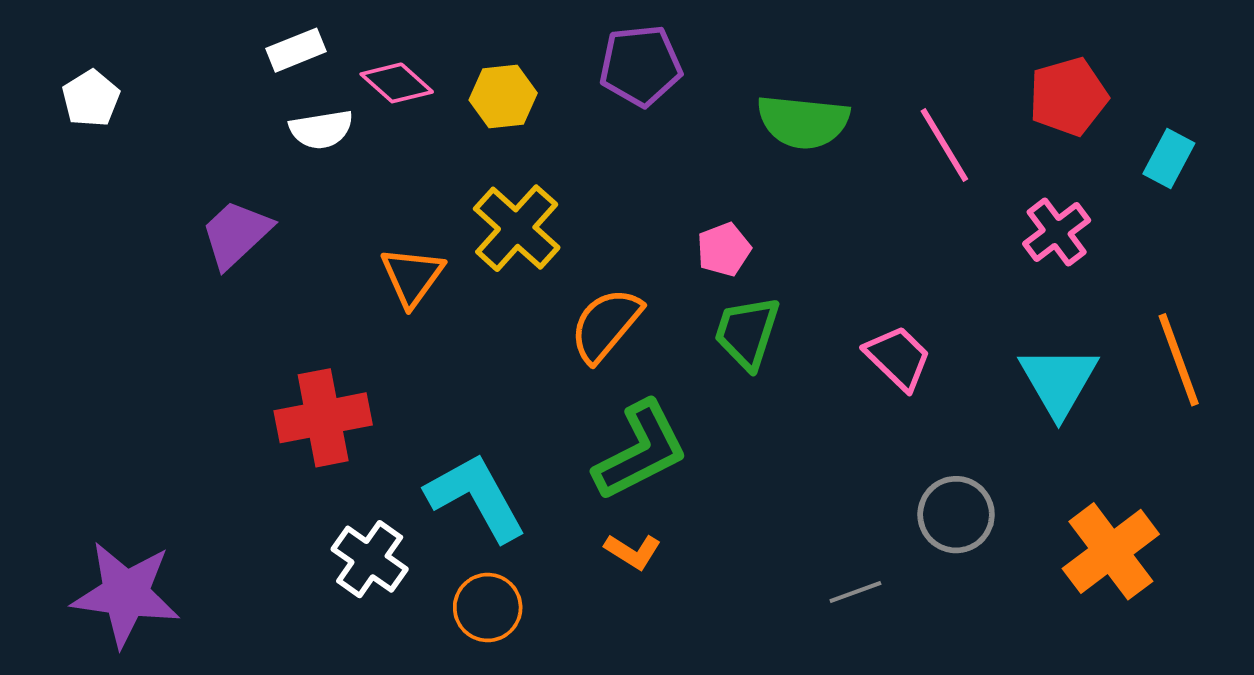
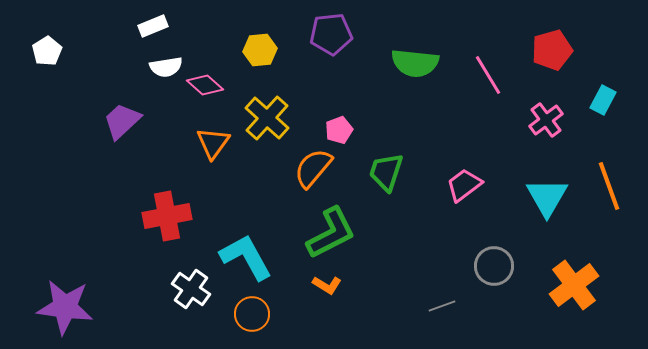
pink diamond: (397, 83) -> (205, 85), moved
cyan rectangle: (1169, 158) -> (603, 100), moved
pink pentagon: (724, 249) -> (339, 130), moved
pink trapezoid: (898, 358) -> (464, 185), turned -81

